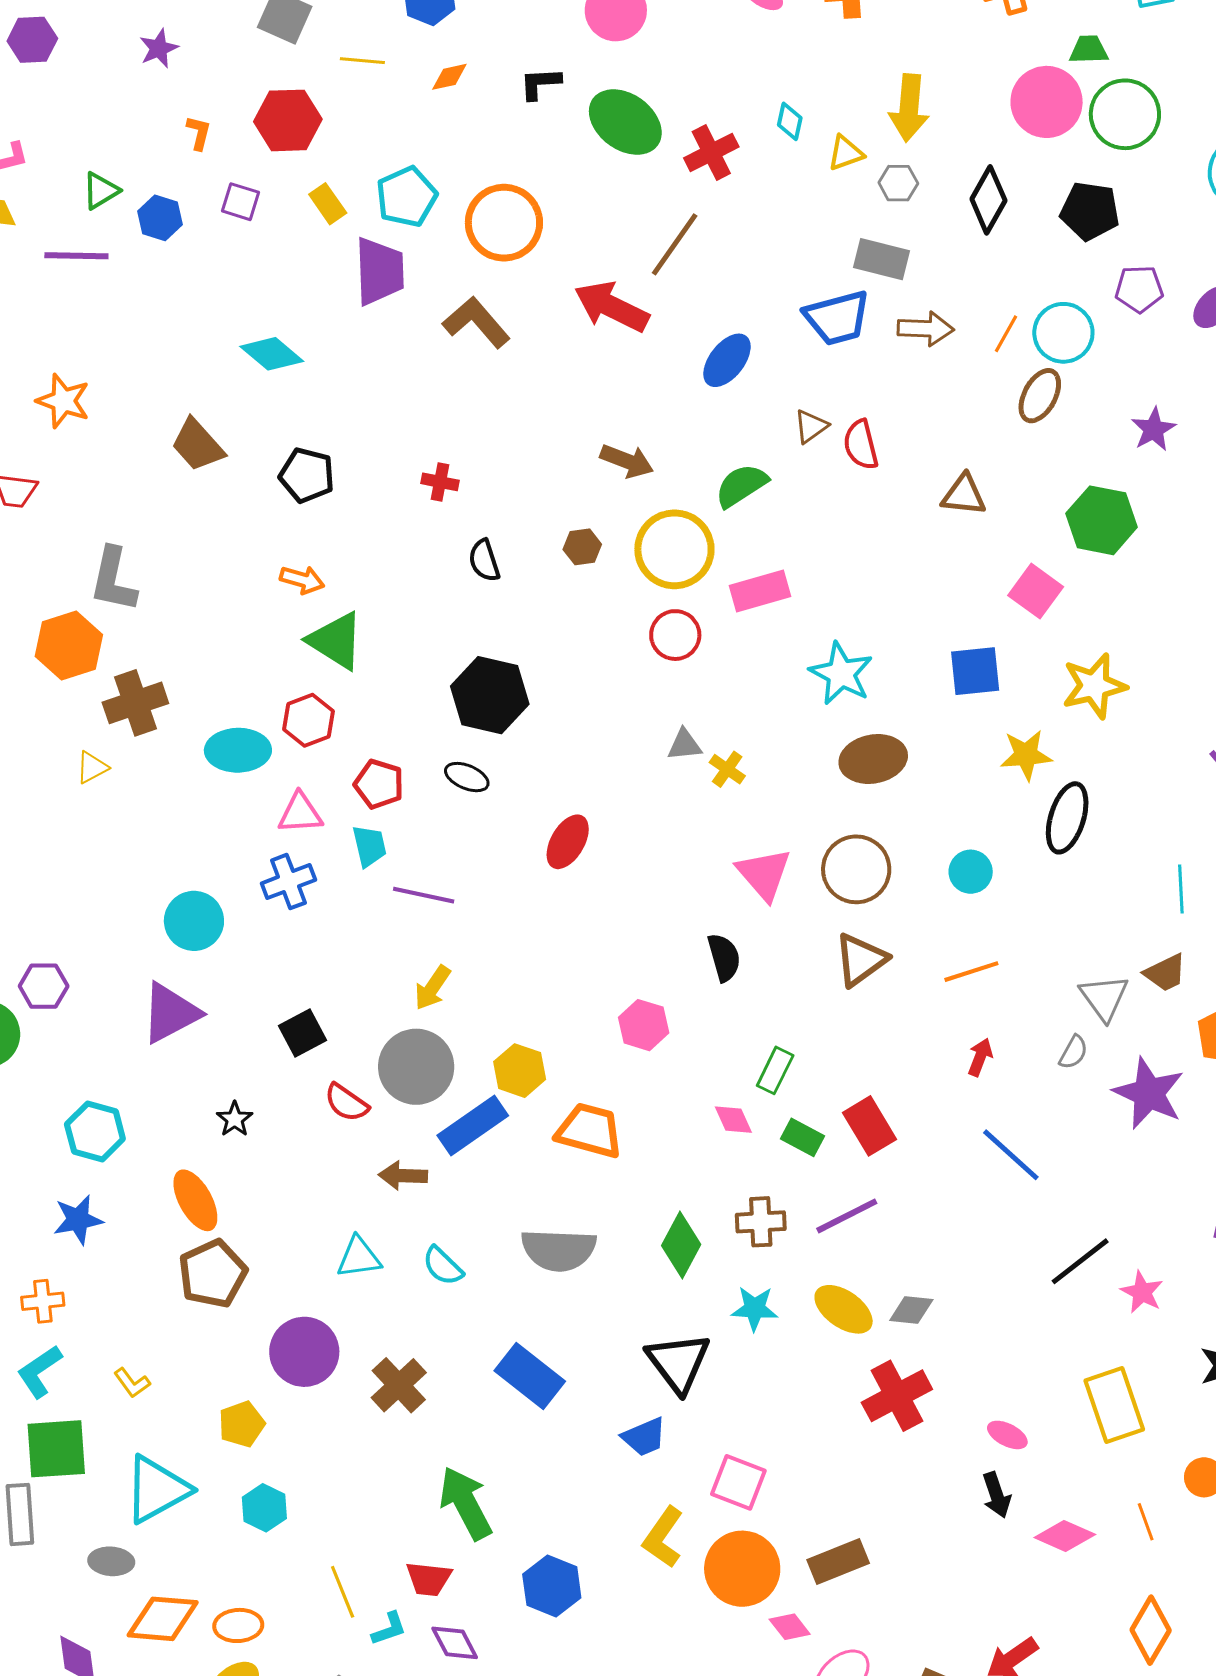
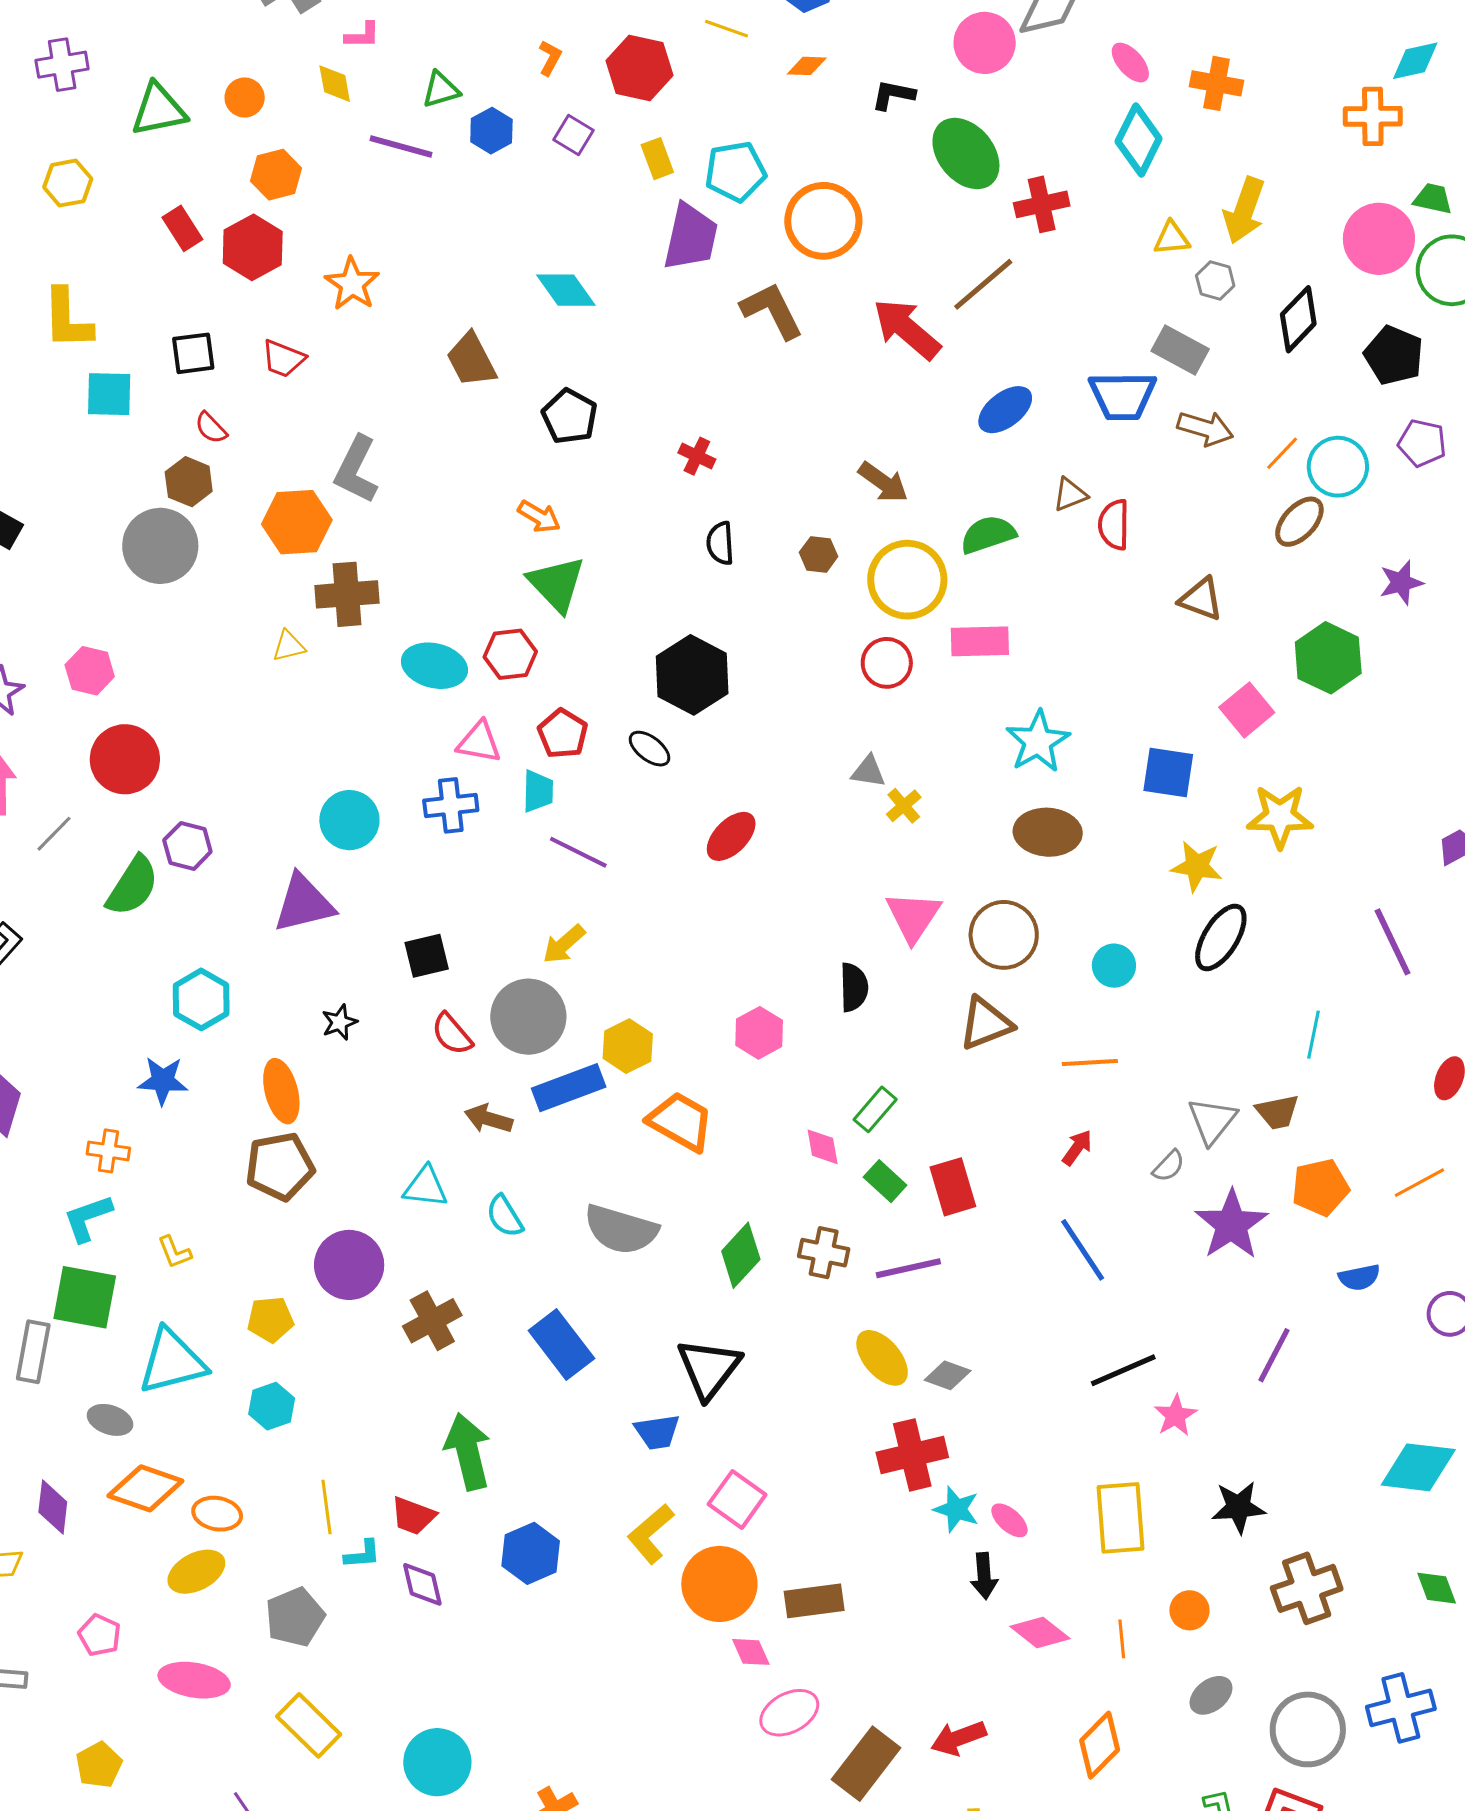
cyan diamond: (790, 121) -> (1139, 140), moved, size x1.8
cyan star: (755, 1309) -> (956, 1509), moved

